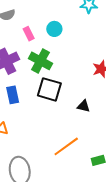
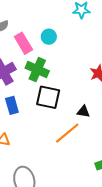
pink rectangle: (29, 34) -> (23, 43), size x1.5
orange line: (66, 146) -> (67, 133), moved

